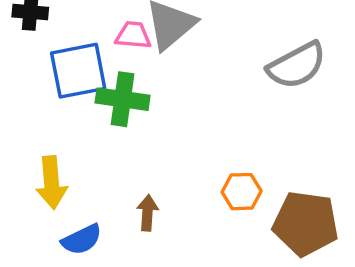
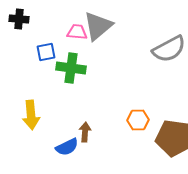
blue square: (78, 71) -> (46, 52), size x0.6
blue semicircle: (82, 240) -> (67, 147), moved

